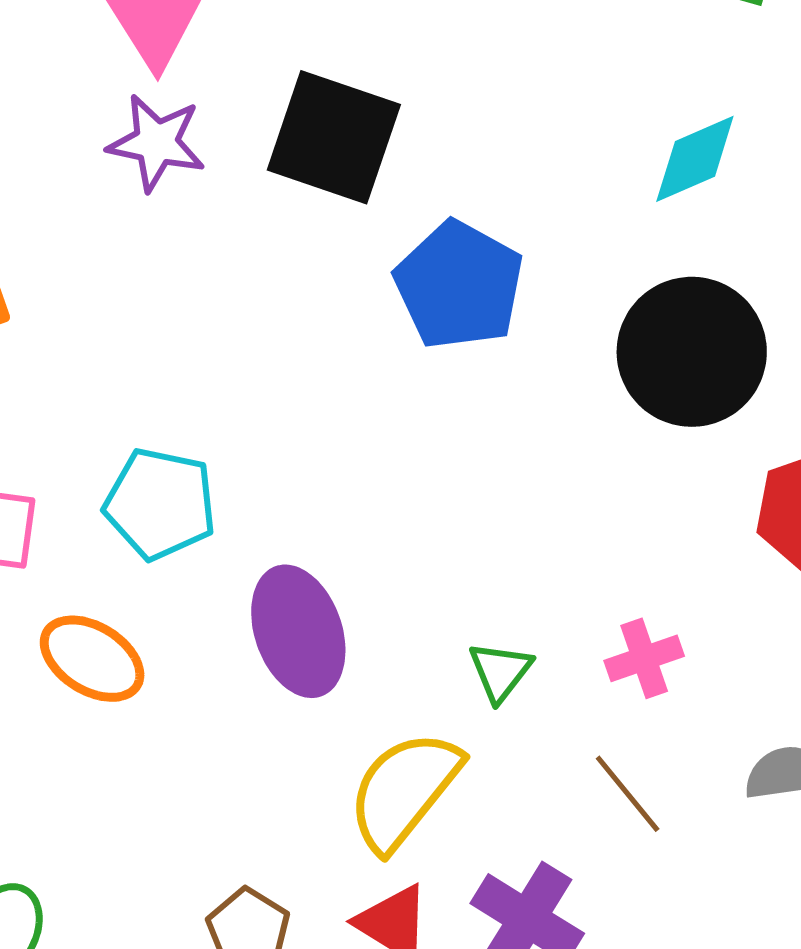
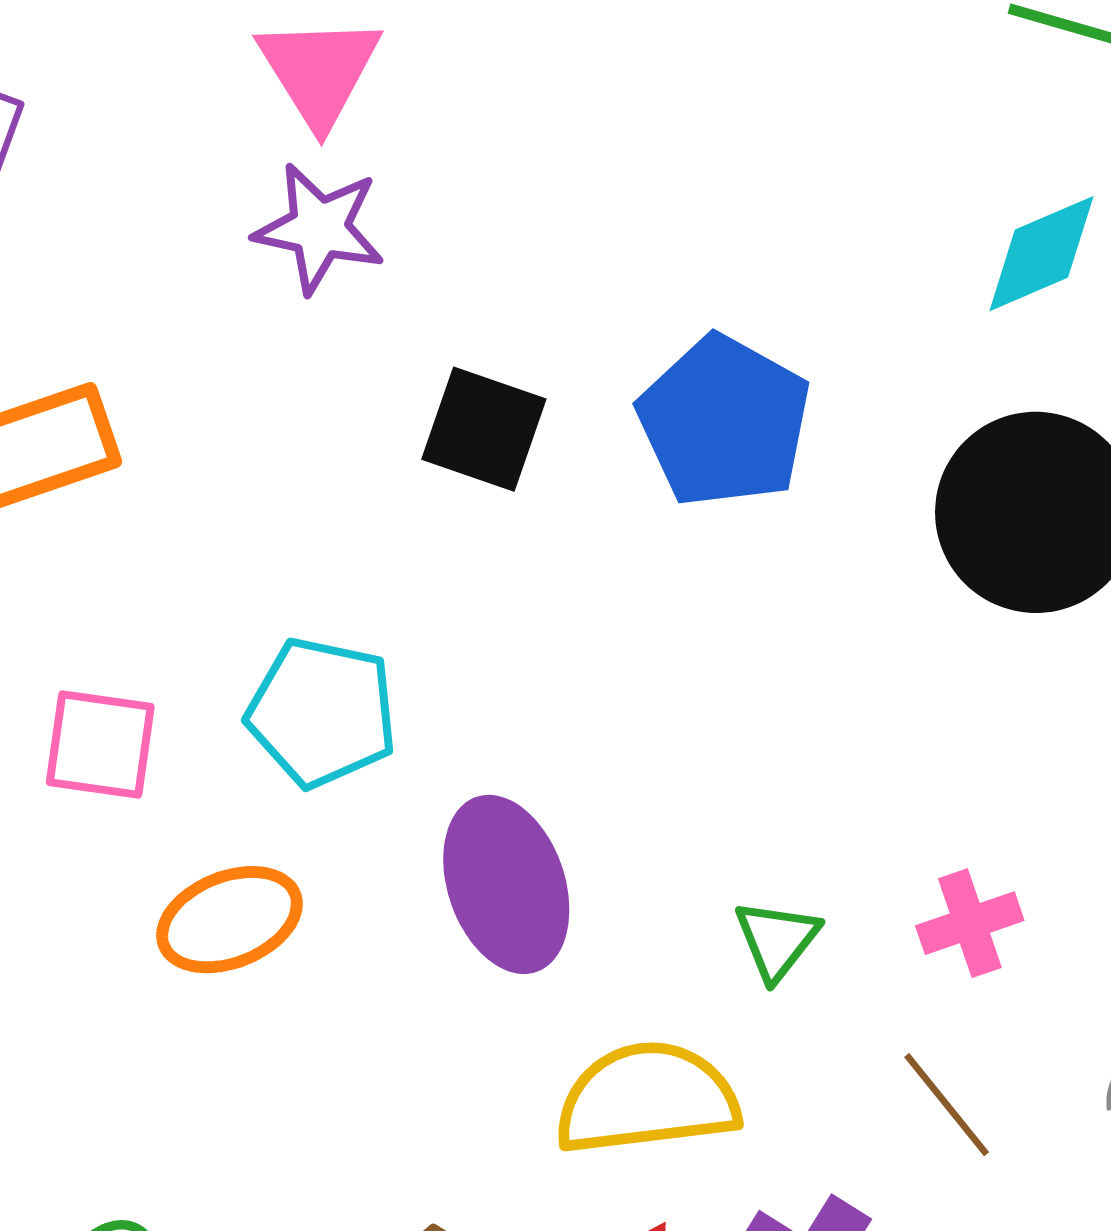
black square: (334, 137) -> (484, 429), moved, size x0.7
orange ellipse: (92, 659) -> (229, 920), turned -54
yellow semicircle: (404, 790) -> (647, 1099), turned 44

